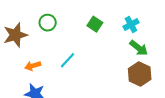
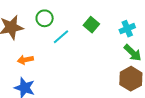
cyan line: (67, 60) -> (61, 37), moved

